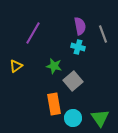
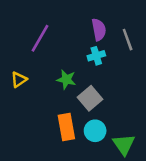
cyan cross: (78, 47) -> (96, 56), turned -32
cyan circle: (73, 118) -> (95, 131), moved

